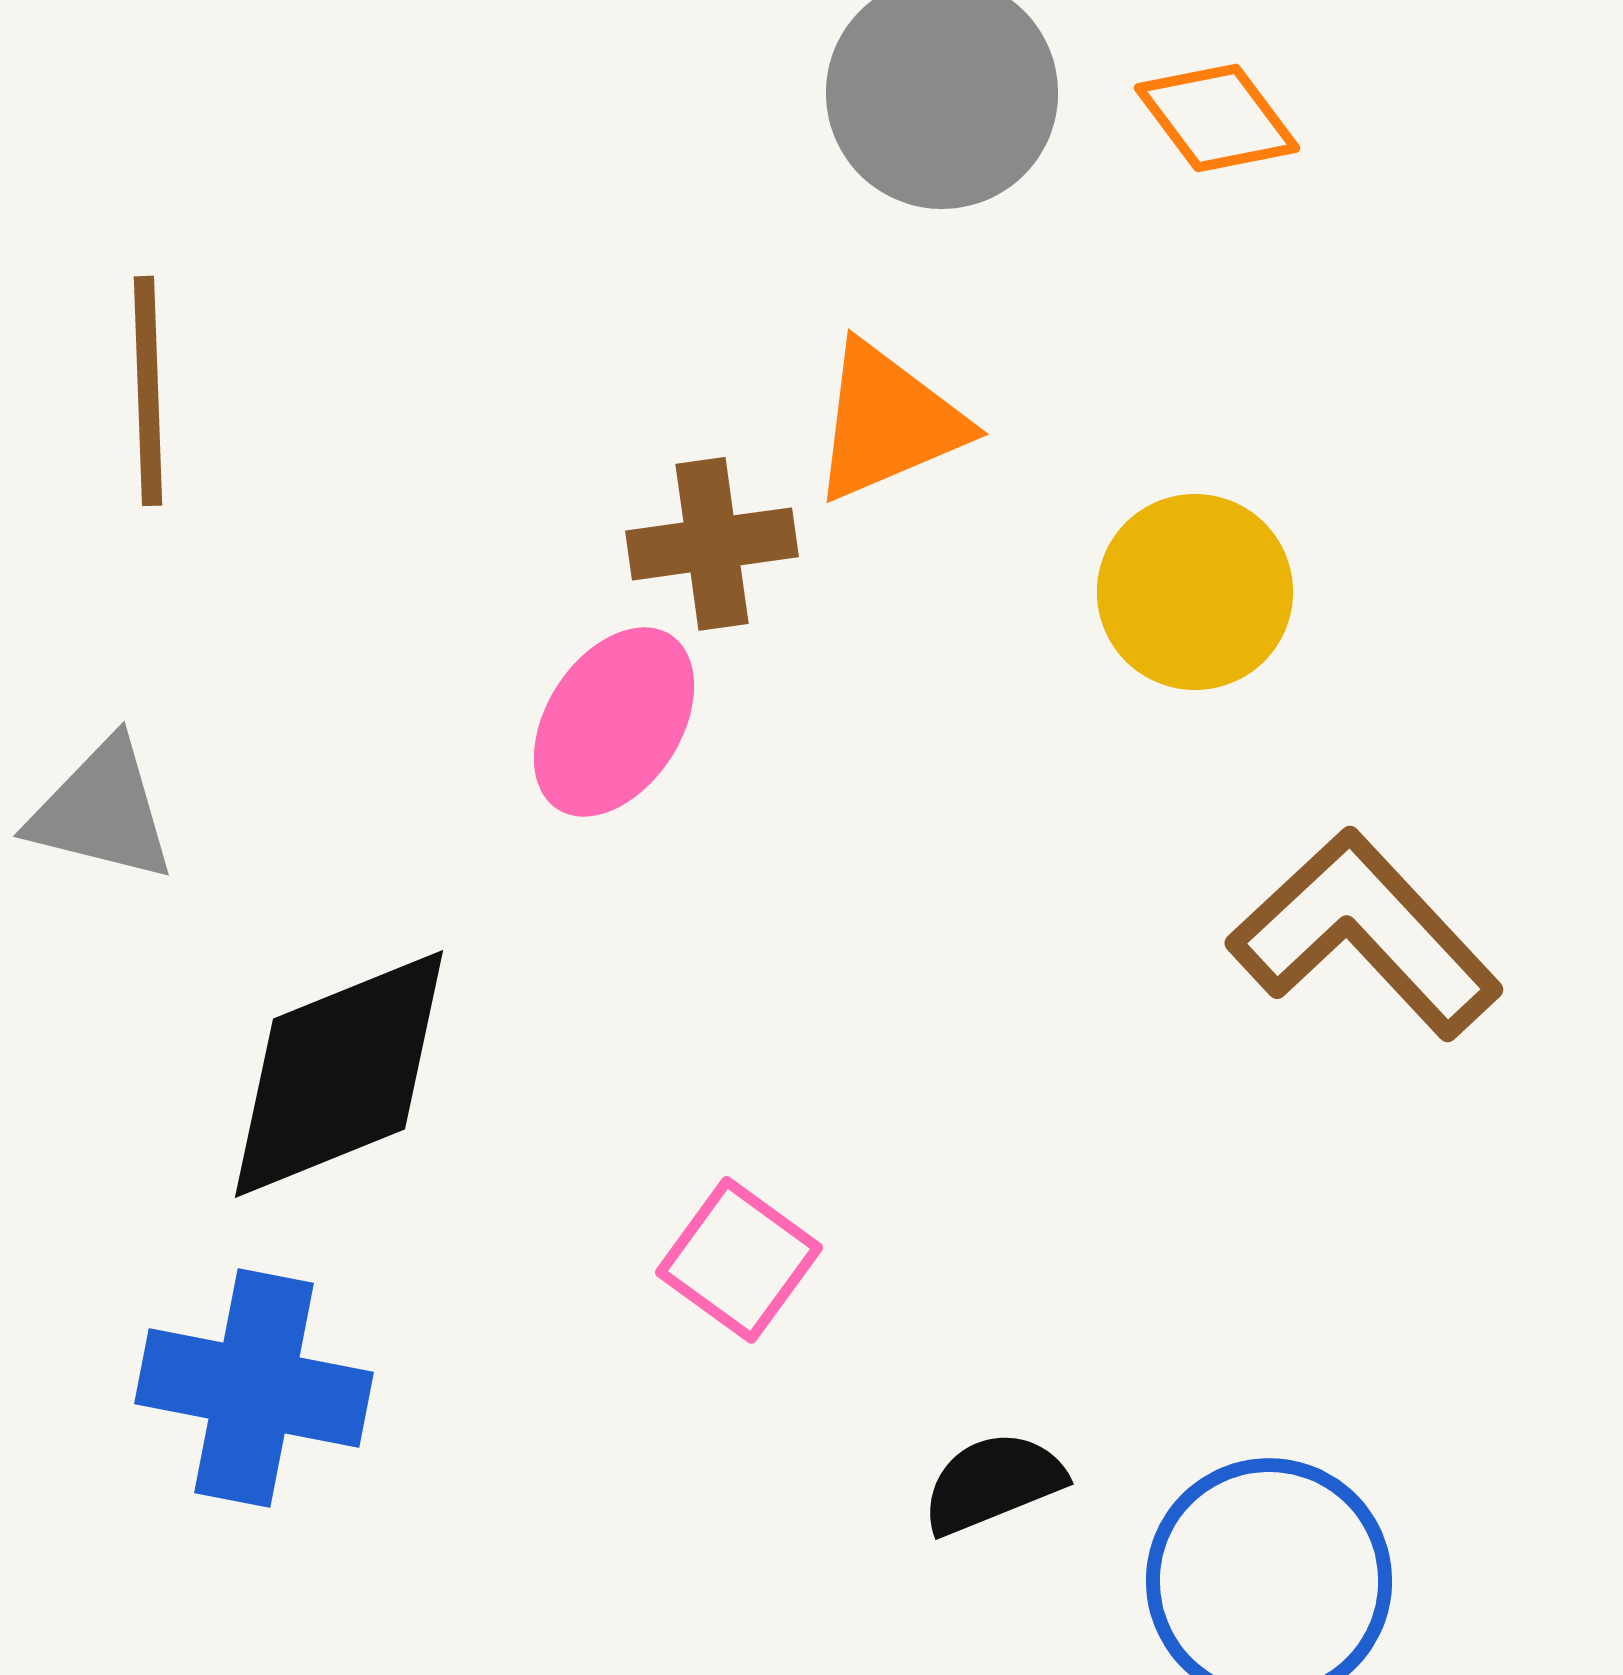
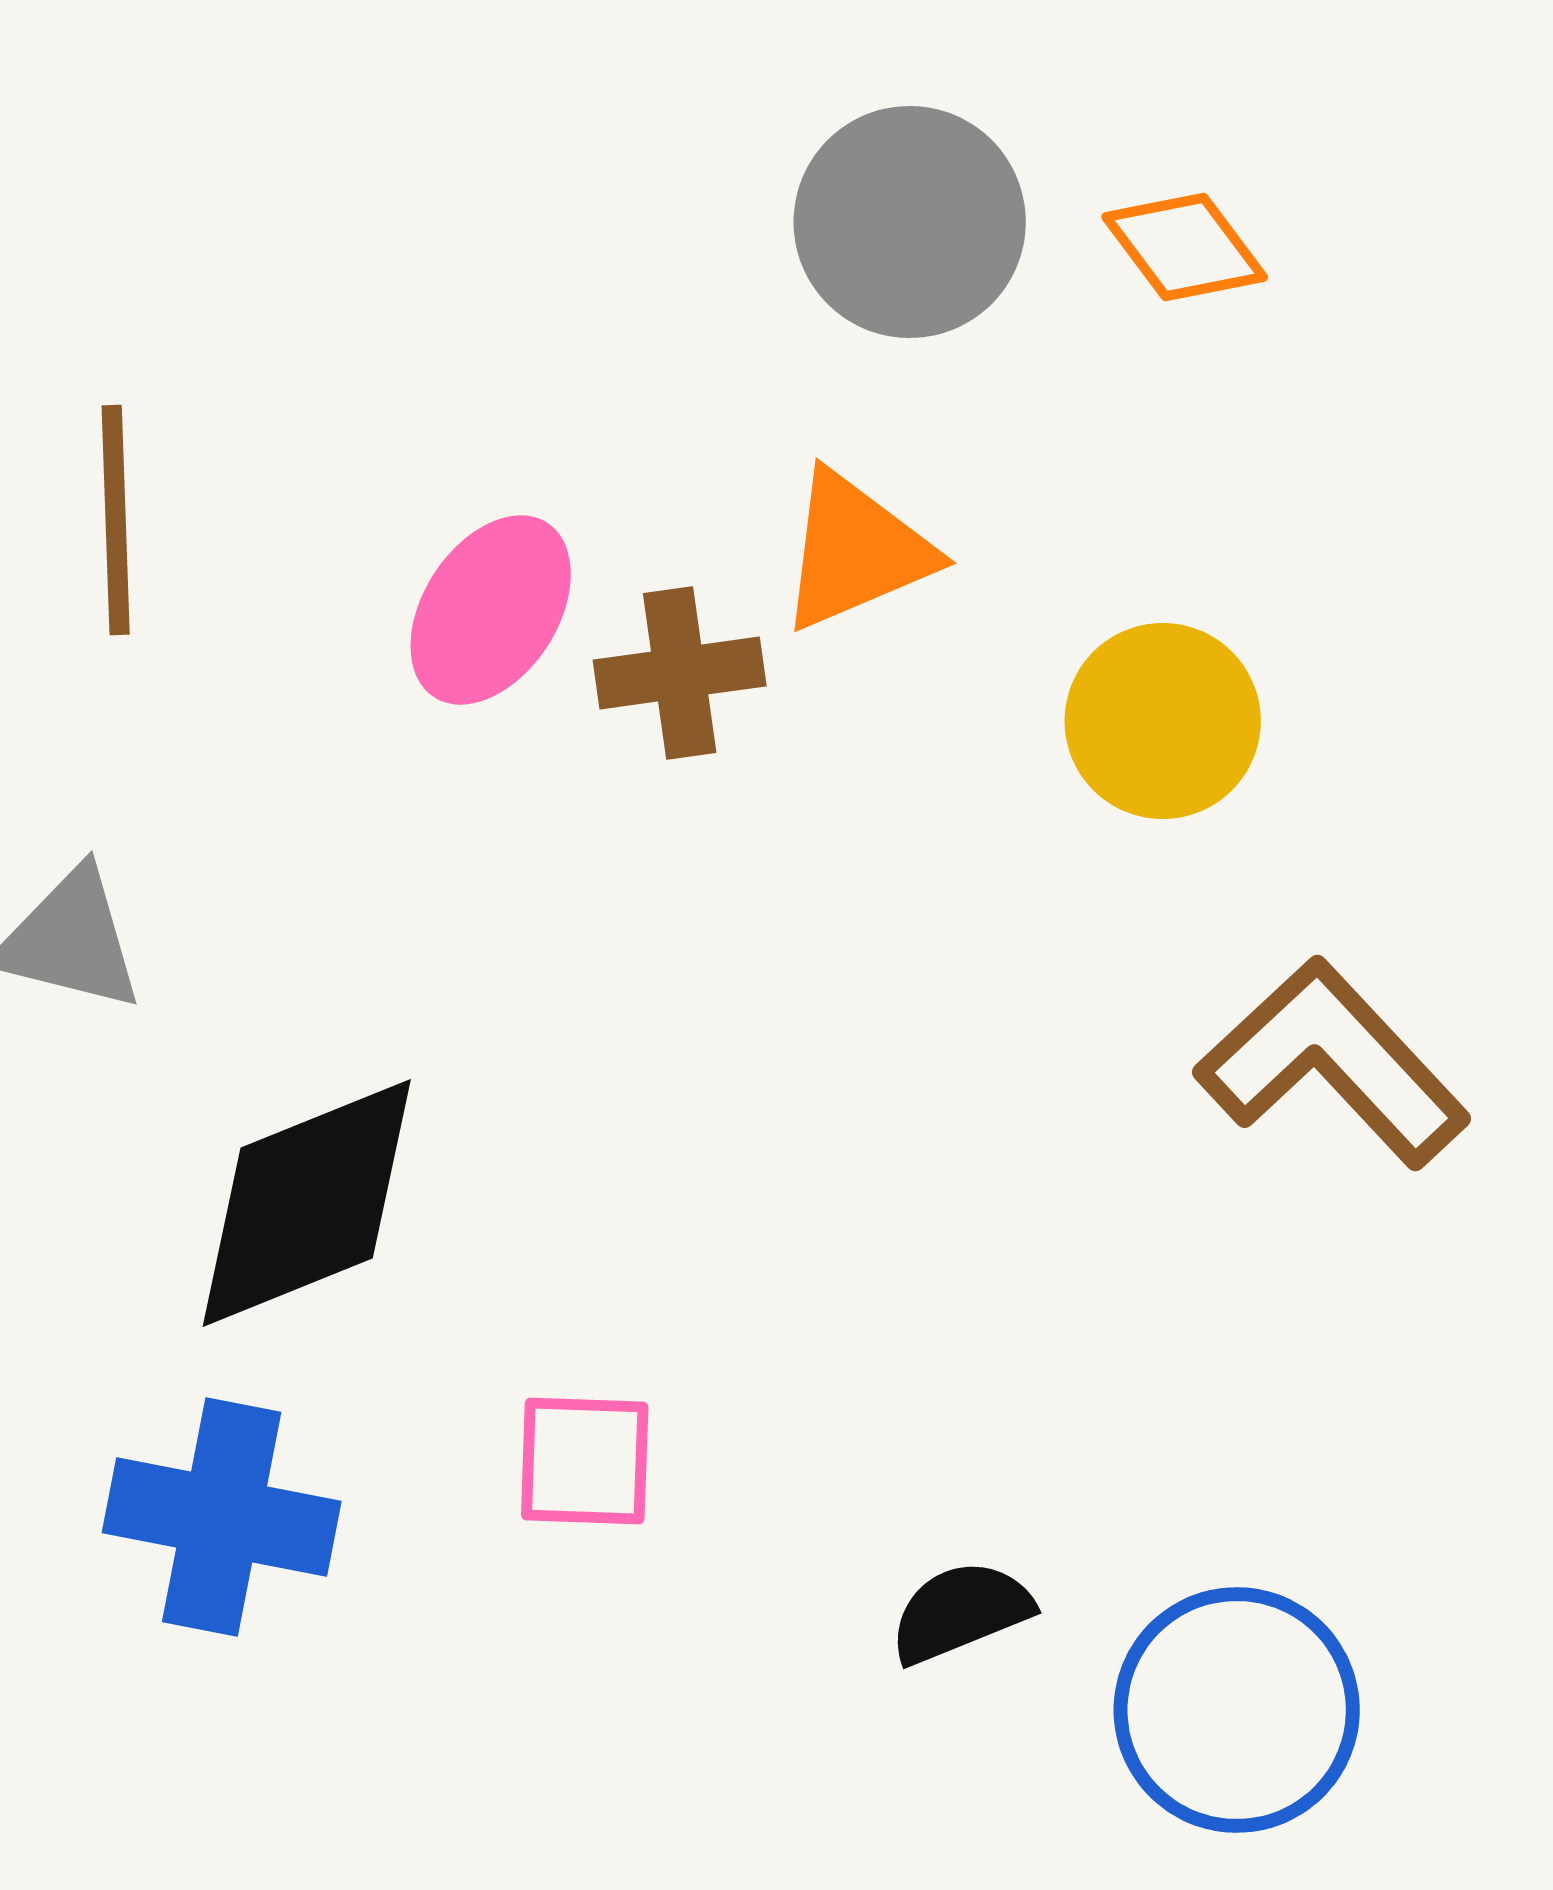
pink ellipse: (614, 722) -> (491, 610), moved
pink square: (739, 1260) -> (585, 1461), moved, turned -34

